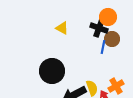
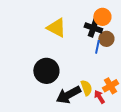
yellow triangle: (62, 28) -> (56, 28), size x1.5

